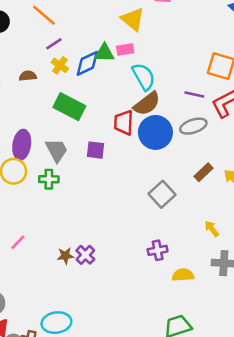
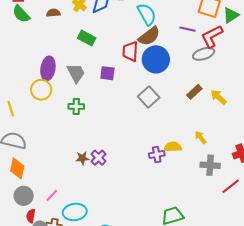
green rectangle: (69, 107) -> (87, 38), size x0.7
gray ellipse: (193, 126) -> (204, 54), moved
green cross: (49, 179) -> (76, 106), moved
gray square: (162, 194) -> (149, 97), moved
pink line: (18, 242) -> (52, 195), moved
yellow semicircle: (183, 275) -> (173, 147), moved

